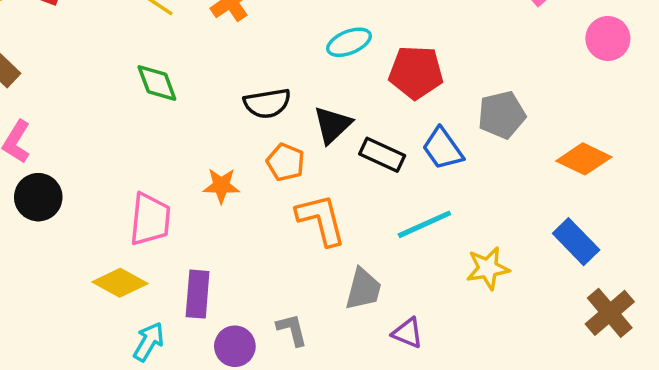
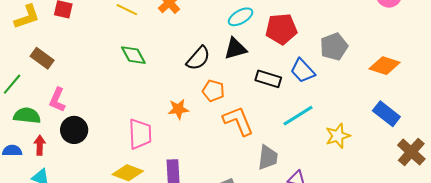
black semicircle: (267, 103) -> (198, 58), turned -32
black triangle: (332, 125) -> (235, 49), moved, turned 35

